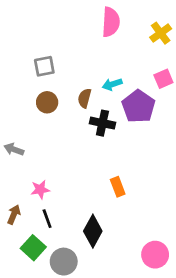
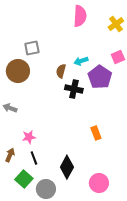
brown circle: (47, 102) -> (18, 71), moved, size x1.5
orange rectangle: (118, 187) -> (96, 133), moved
pink circle: (155, 255) -> (99, 183), moved

